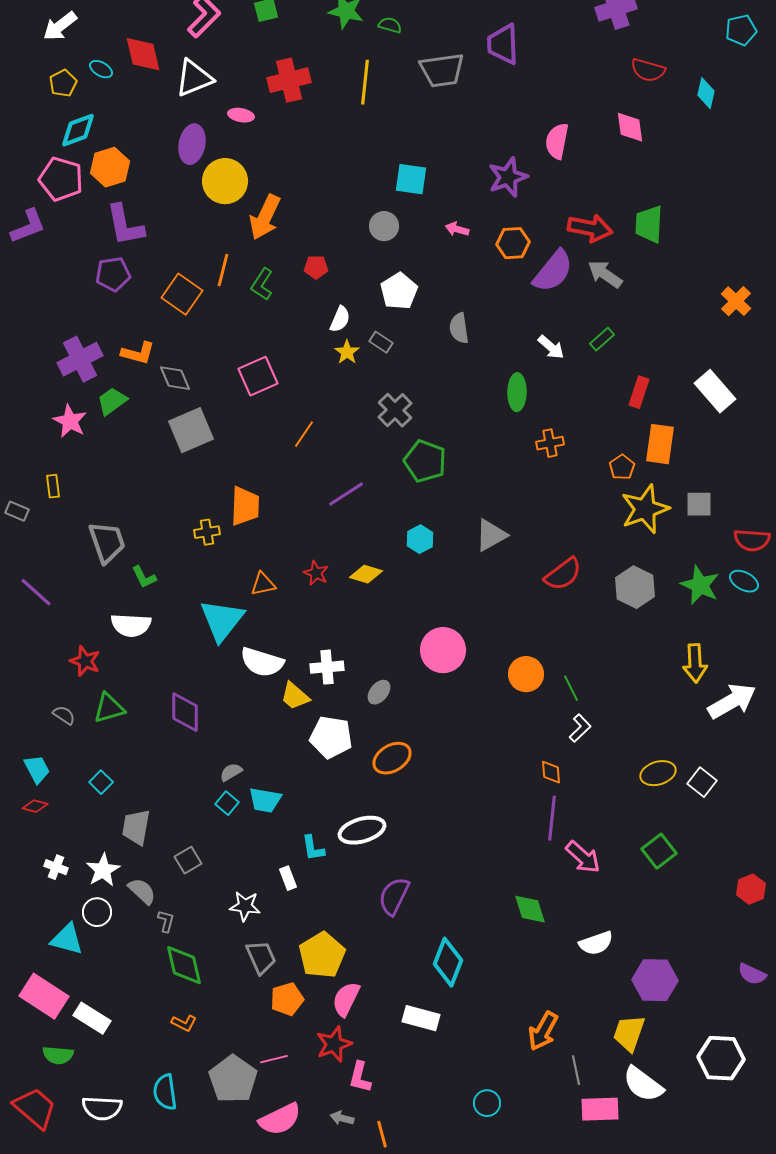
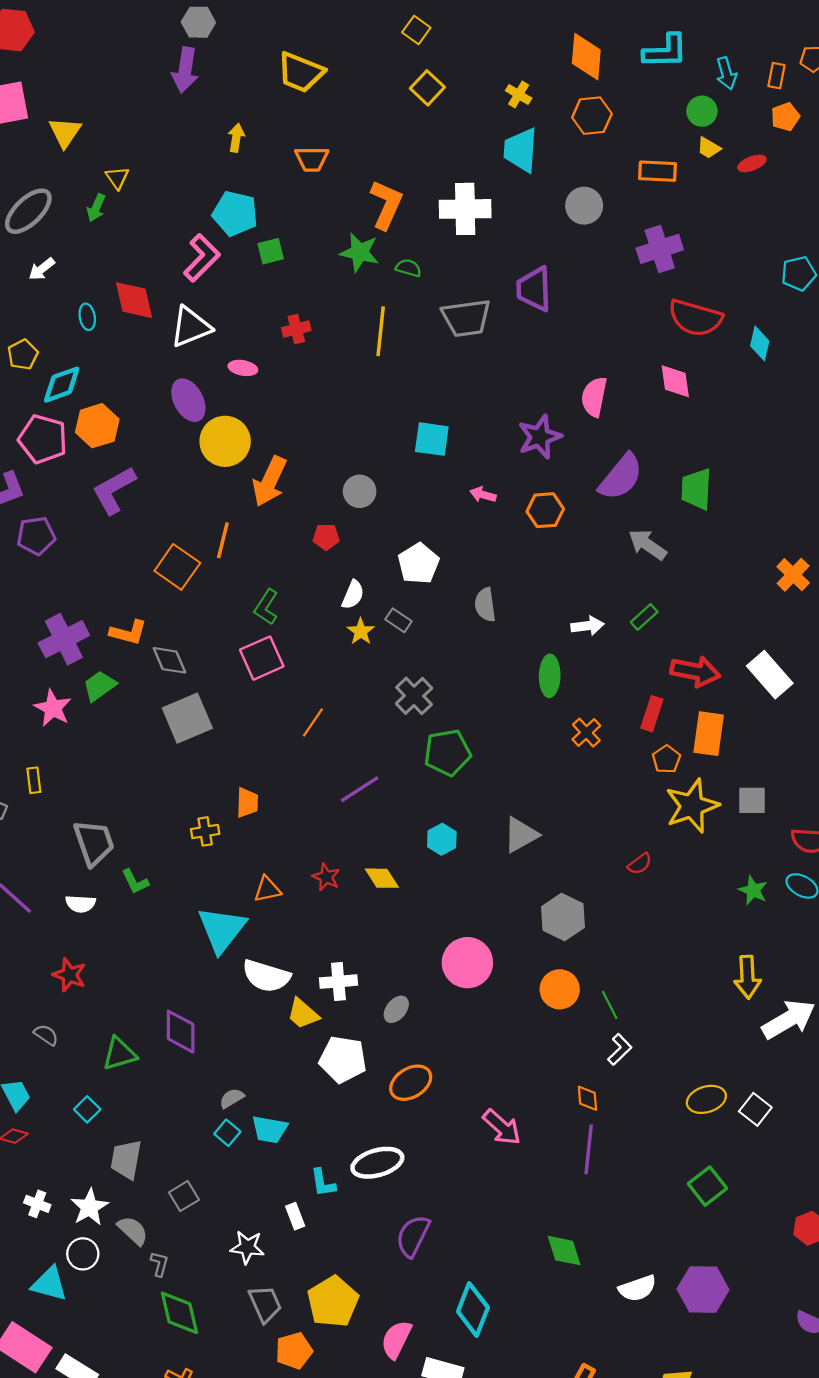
white arrow: (60, 26) -> (42, 269), size x0.7
cyan ellipse: (101, 69) -> (87, 317), turned 50
red semicircle: (648, 70) -> (695, 318), size x1.4
red cross: (289, 80) -> (296, 329), size x0.6
yellow pentagon: (63, 83) -> (23, 355), moved
purple ellipse: (192, 144) -> (188, 400), turned -39
purple L-shape: (125, 225) -> (114, 490), turned 72
gray circle: (384, 226) -> (360, 491), moved
red arrow: (590, 228) -> (695, 671), moved
purple semicircle: (553, 271) -> (621, 477), moved
purple pentagon: (113, 274) -> (36, 536), moved
green L-shape: (262, 284) -> (266, 607), moved
white arrow: (551, 347) -> (587, 626), turned -48
red rectangle: (639, 392) -> (652, 714), moved
orange cross: (550, 443) -> (586, 733), turned -32
green pentagon: (425, 461) -> (447, 753), turned -30
orange trapezoid: (245, 506) -> (247, 803), size x0.7
yellow diamond: (366, 574) -> (382, 878), turned 40
red semicircle: (563, 574) -> (640, 864), moved, size x0.6
green star: (700, 585) -> (753, 890), size x0.7
gray hexagon: (635, 587) -> (563, 917), moved
white semicircle: (131, 625) -> (81, 904), moved, size x0.7
green triangle: (109, 708) -> (119, 1054), moved
pink arrow: (583, 857) -> (502, 1127), moved
purple hexagon: (655, 980) -> (703, 1289), moved
pink semicircle: (346, 999) -> (396, 1339), moved

